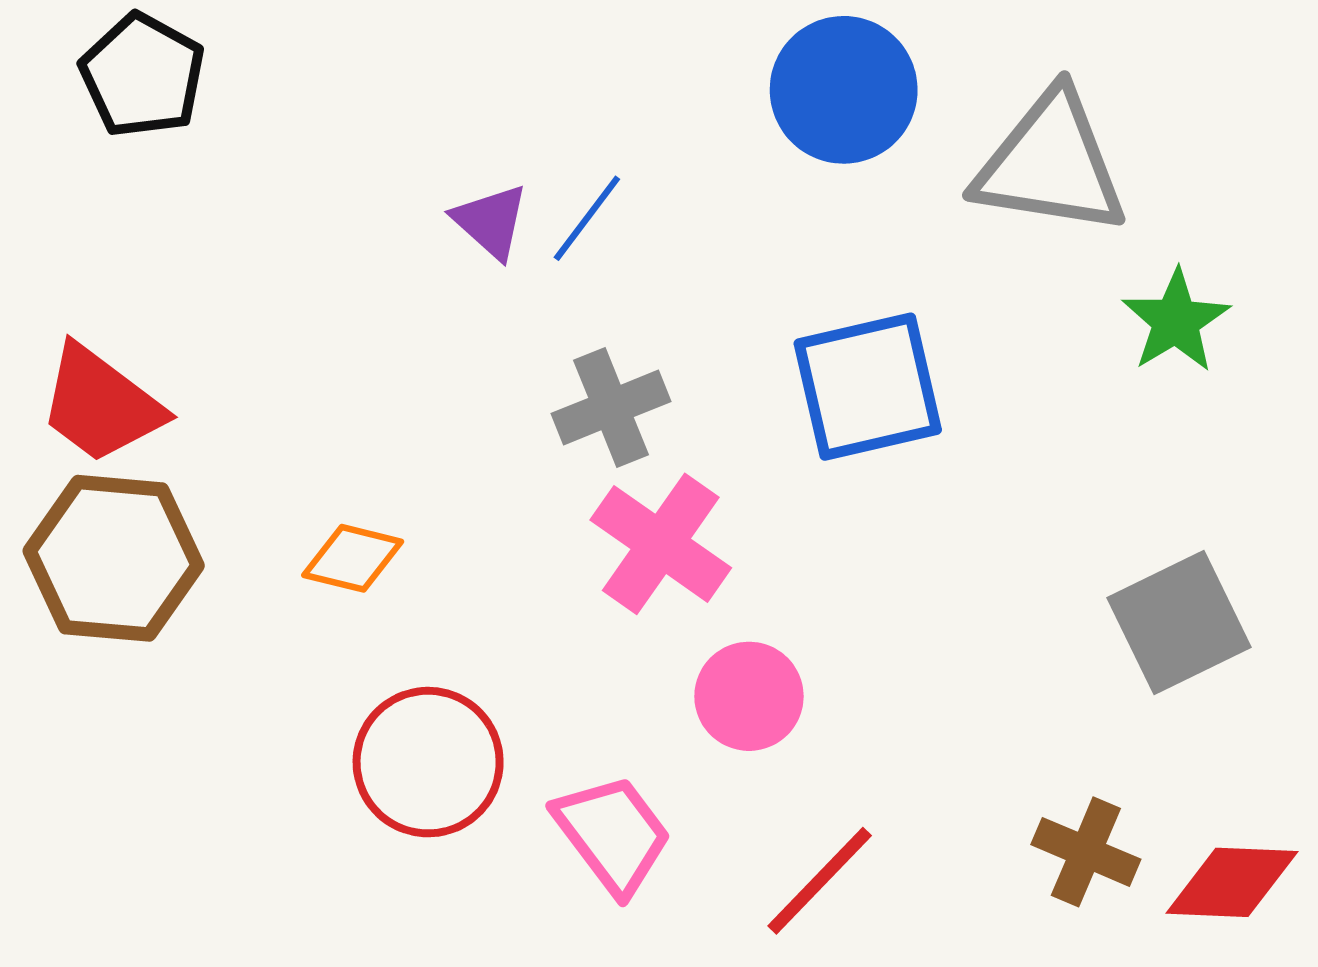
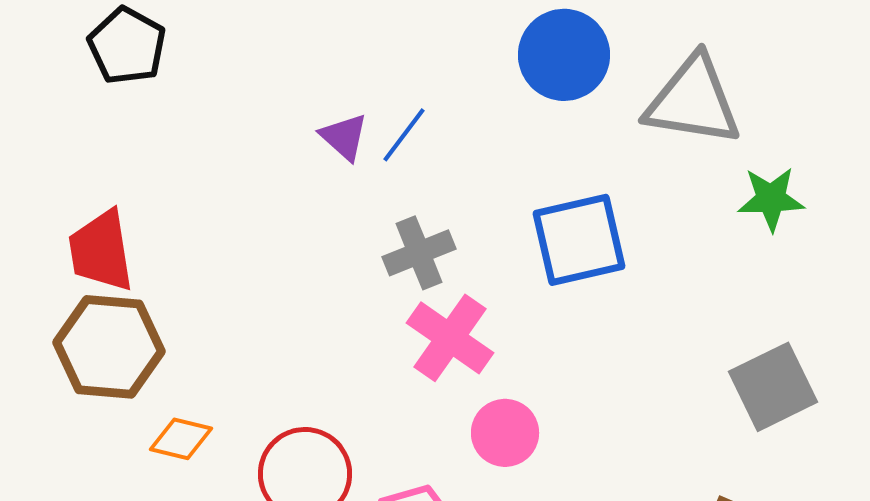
green star: (1176, 321) -> (771, 199), turned 30
red trapezoid: (101, 404) -> (101, 251), turned 44
orange diamond: (353, 558) -> (181, 439), moved

